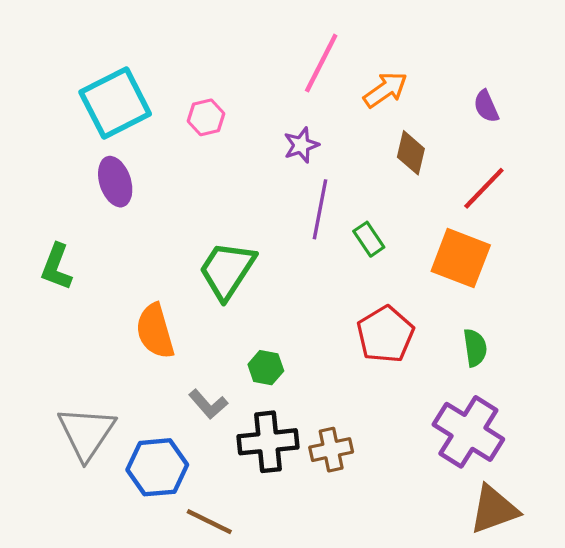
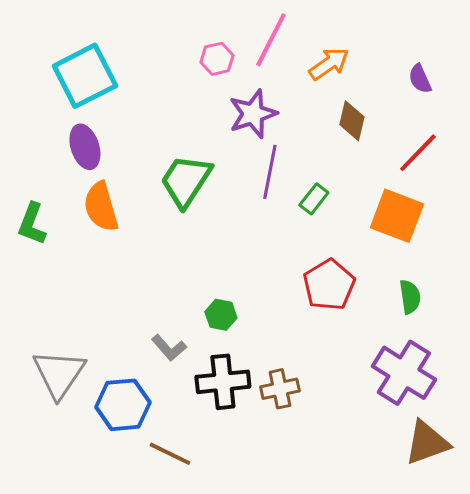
pink hexagon: (206, 117) -> (217, 59), moved
purple star: (301, 145) -> (253, 114), size x1.5
green rectangle: (369, 239) -> (314, 199), turned 72
green trapezoid: (227, 270) -> (186, 181), moved
orange semicircle: (155, 331) -> (101, 207), moved

